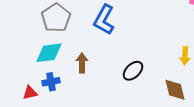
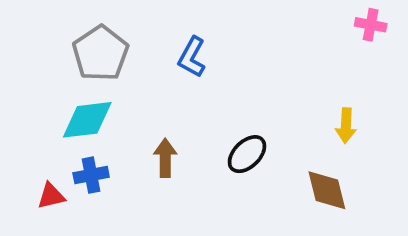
blue L-shape: (104, 20) -> (192, 57), size x0.7
brown arrow: (82, 63) -> (165, 158), moved

